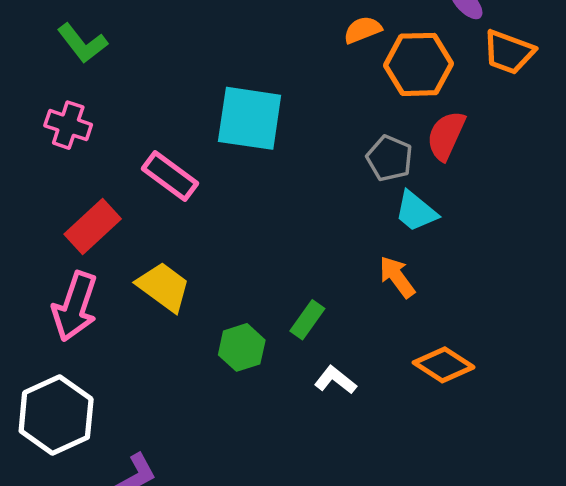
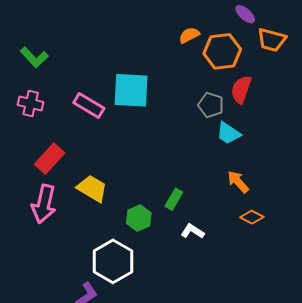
pink rectangle: (170, 176) -> (89, 105), moved
orange arrow: (397, 277) -> (238, 182), moved
orange diamond: (444, 365) -> (252, 217), size x0.7
white hexagon: (56, 415) -> (113, 261), moved

